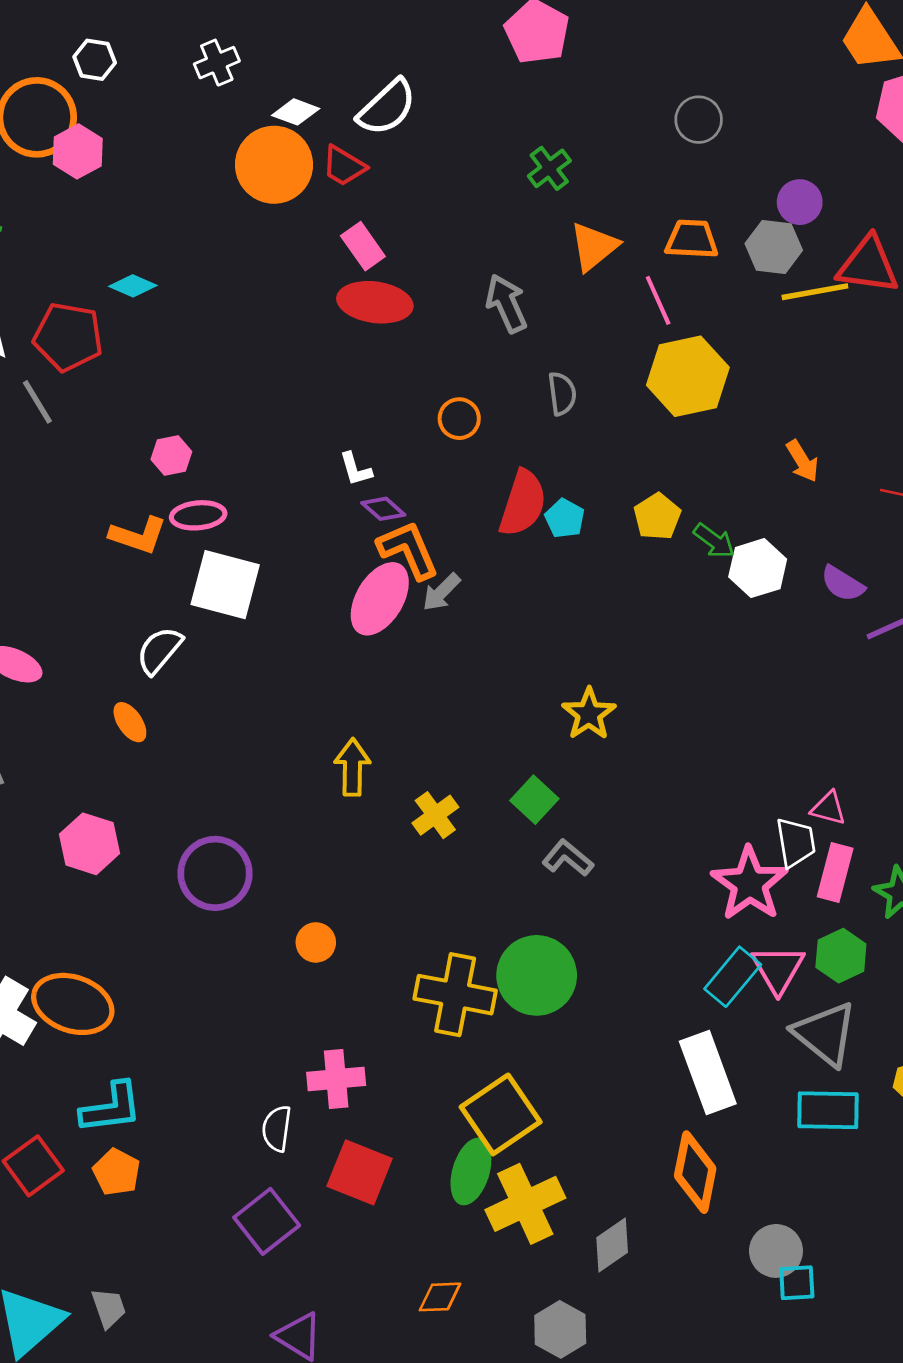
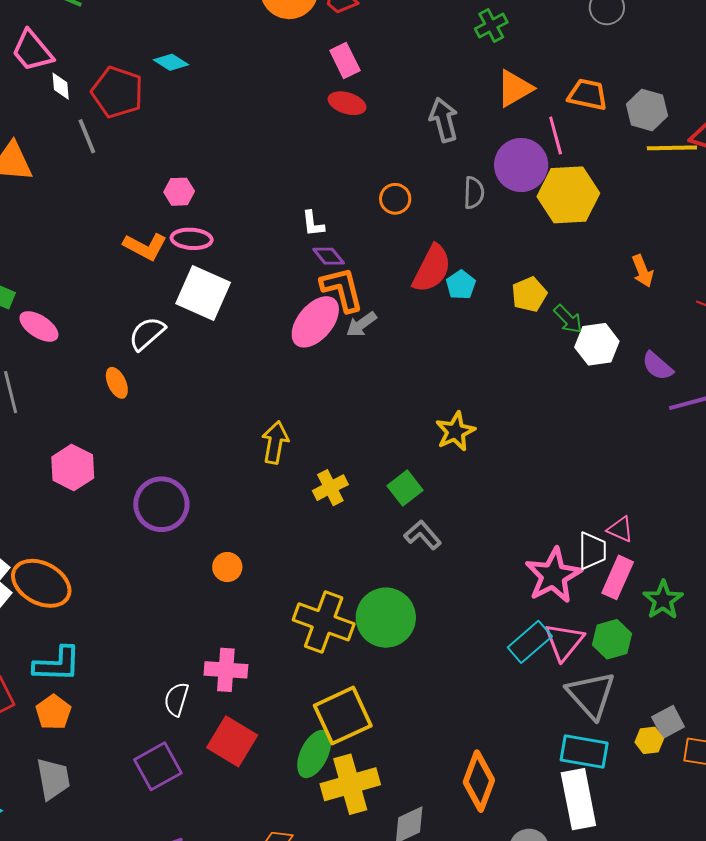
purple circle: (800, 202) -> (521, 165), moved, size x1.6
red ellipse: (375, 302) -> (347, 103), size x0.7
white rectangle: (708, 1073) -> (578, 799), moved
gray trapezoid: (109, 1308) -> (53, 779), moved, size x1.4

